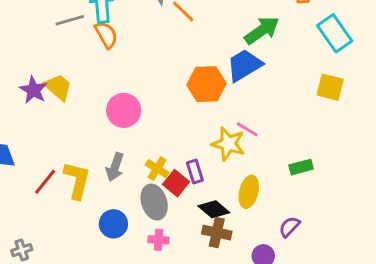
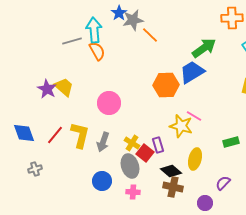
yellow L-shape: (77, 180) -> (80, 135), moved
red line: (45, 182) -> (55, 135), moved
gray cross: (22, 250) -> (35, 169), moved

